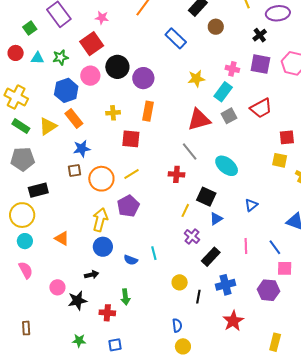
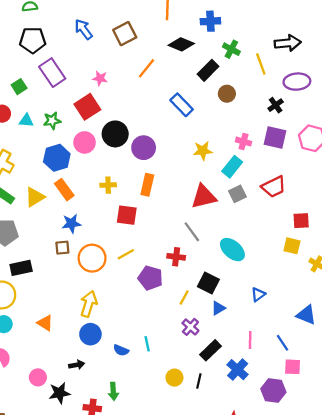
purple pentagon: (128, 206) -> (150, 278), moved, turned -30
blue cross: (226, 285) -> (238, 370), moved, turned -36
black line: (198, 297) -> (199, 381), moved

